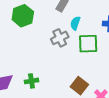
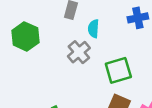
green square: (88, 44) -> (118, 70), moved

